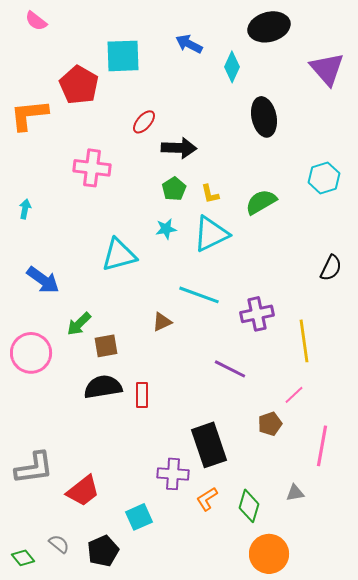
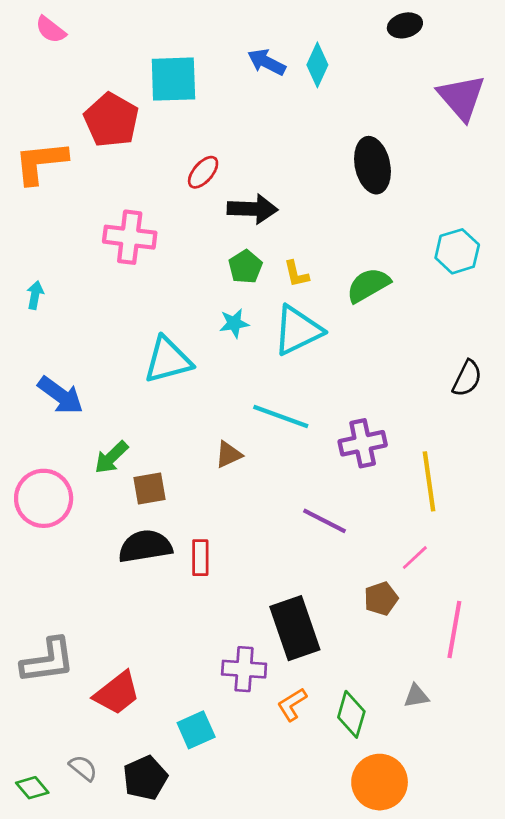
black ellipse: (269, 27) -> (405, 25), moved, size x0.6
cyan diamond: (232, 67) -> (317, 65), moved

